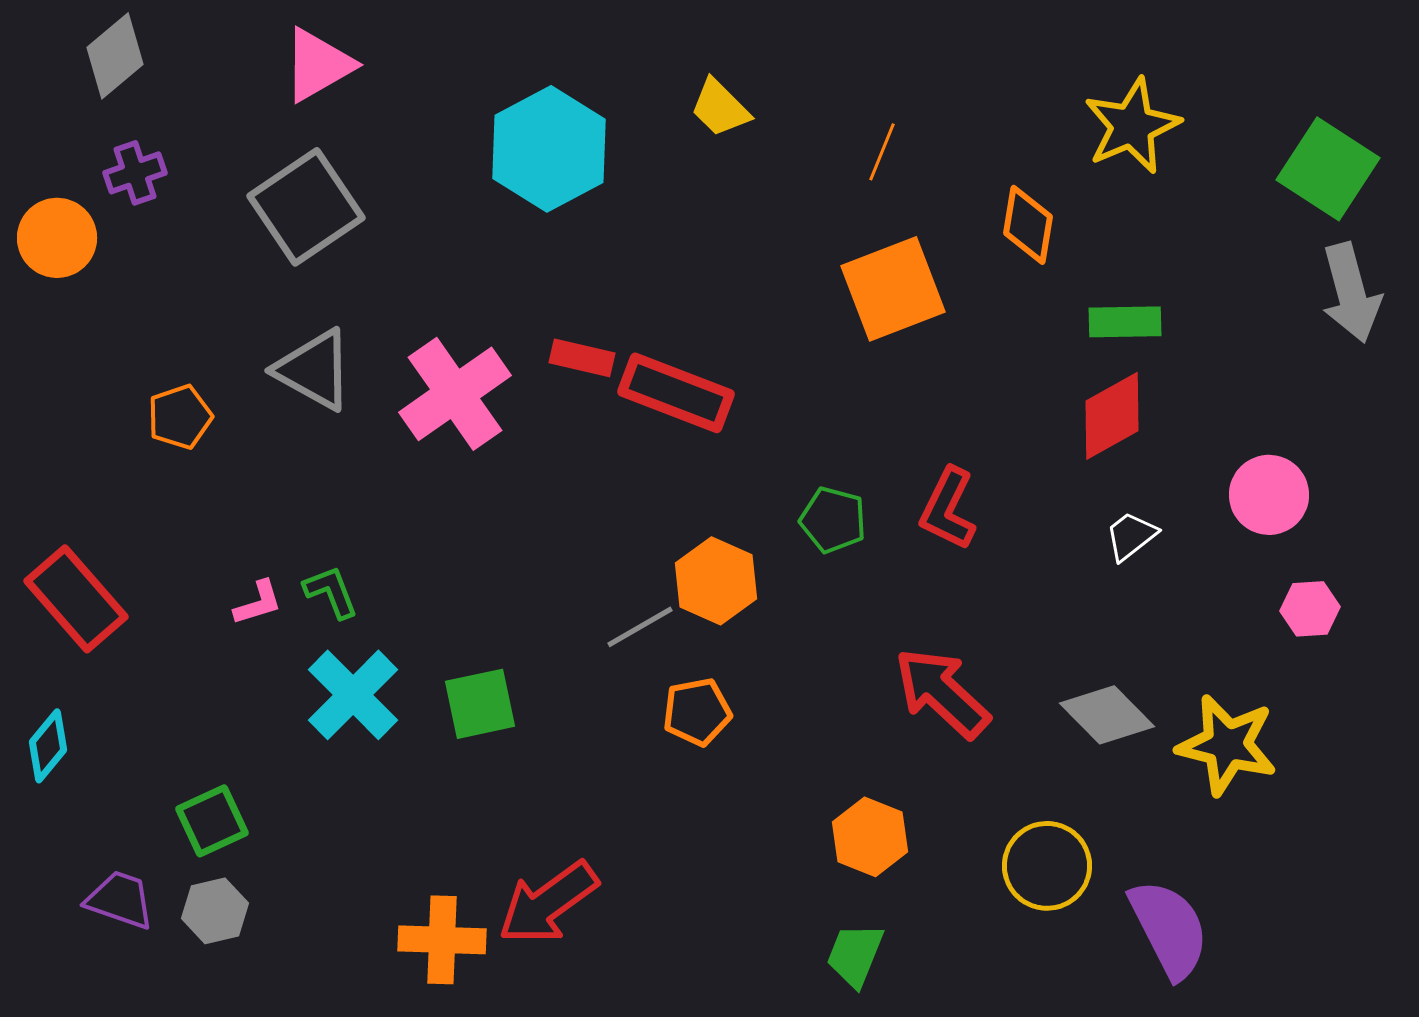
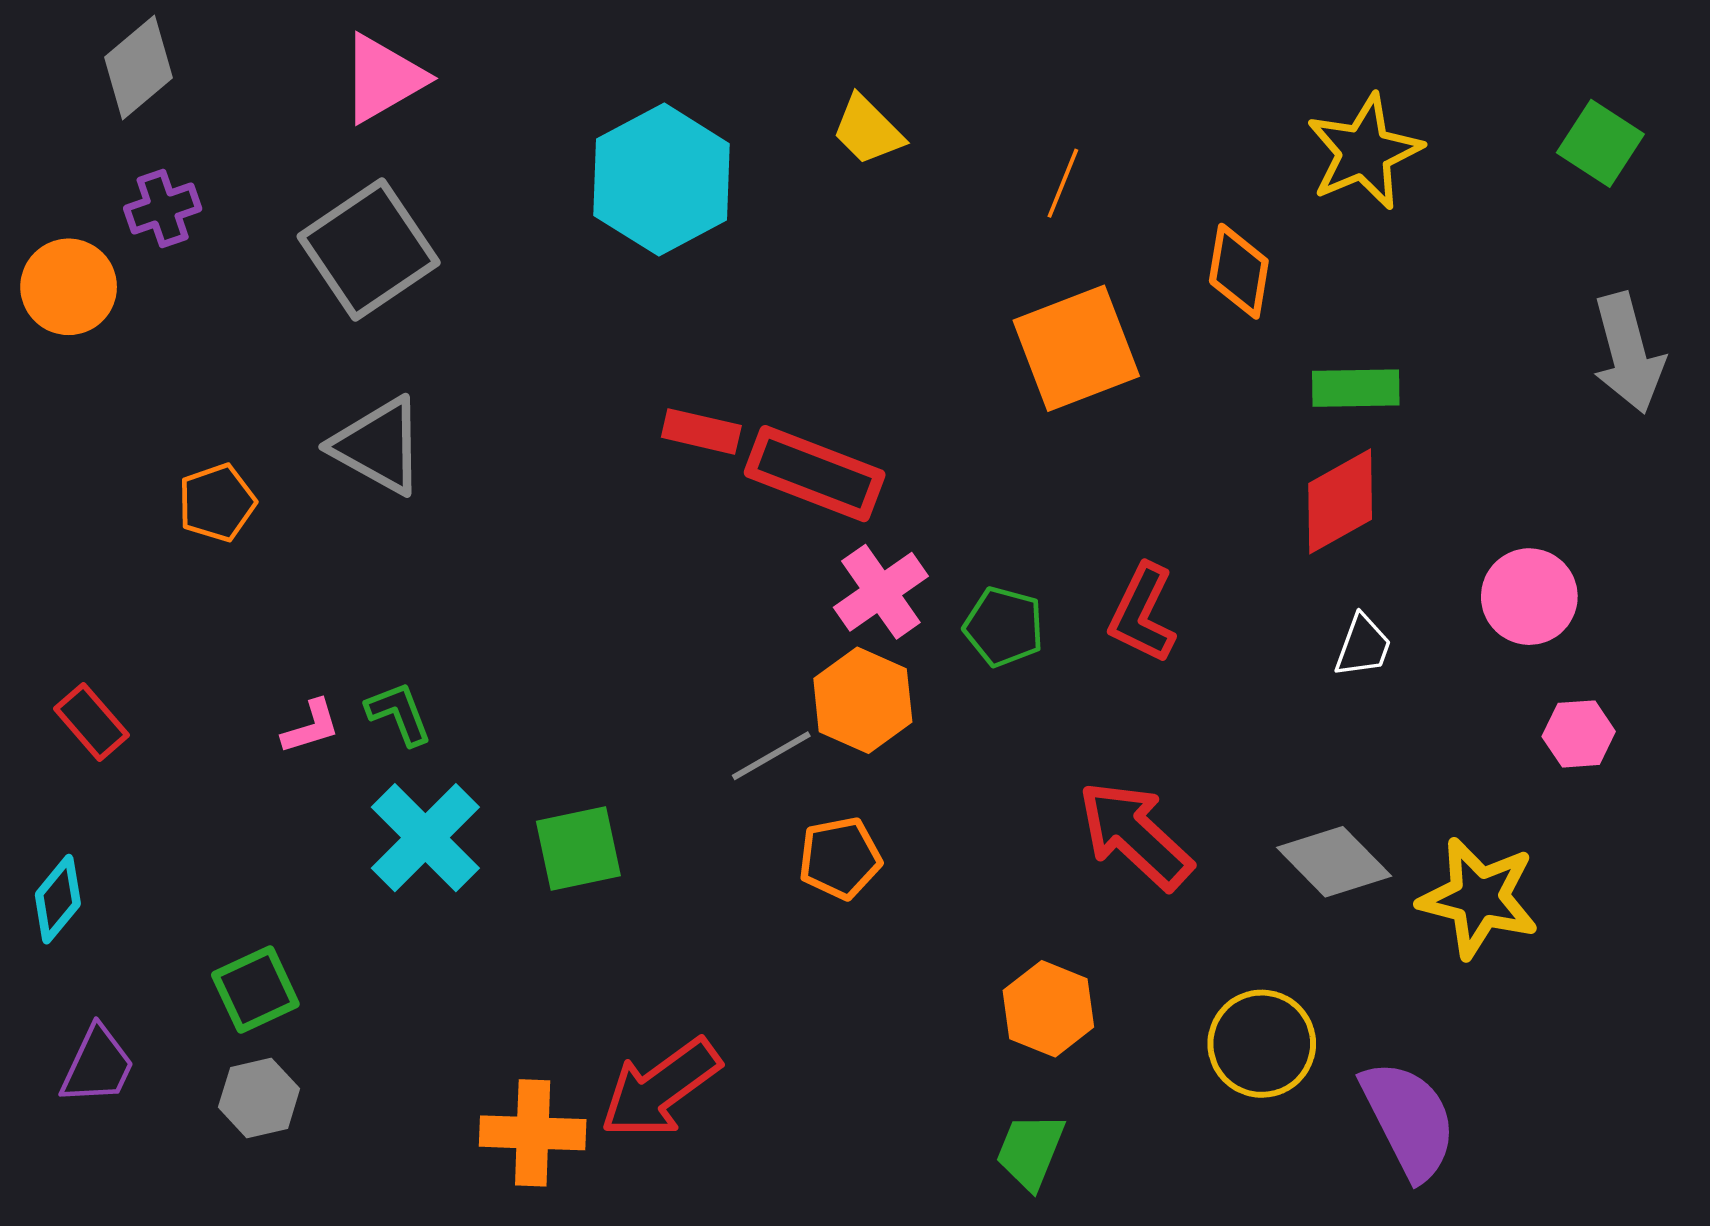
green square: (1328, 169) -> (1600, 143), moved, size x0.7
pink cross: (455, 394) -> (881, 592), moved, size x0.7
white trapezoid: (1131, 536) -> (1363, 646), turned 148
red rectangle: (76, 599) -> (92, 722), size x0.6
purple trapezoid: (120, 900) -> (98, 1065), moved, turned 96

